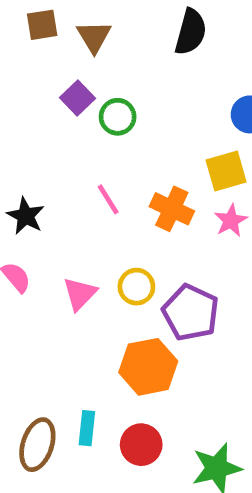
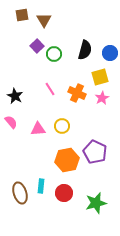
black semicircle: (191, 32) -> (85, 50), moved
pink triangle: (80, 294) -> (38, 129), turned 42
purple pentagon: (191, 313) -> (95, 152), moved
brown ellipse: (37, 445) -> (20, 193), turned -35

